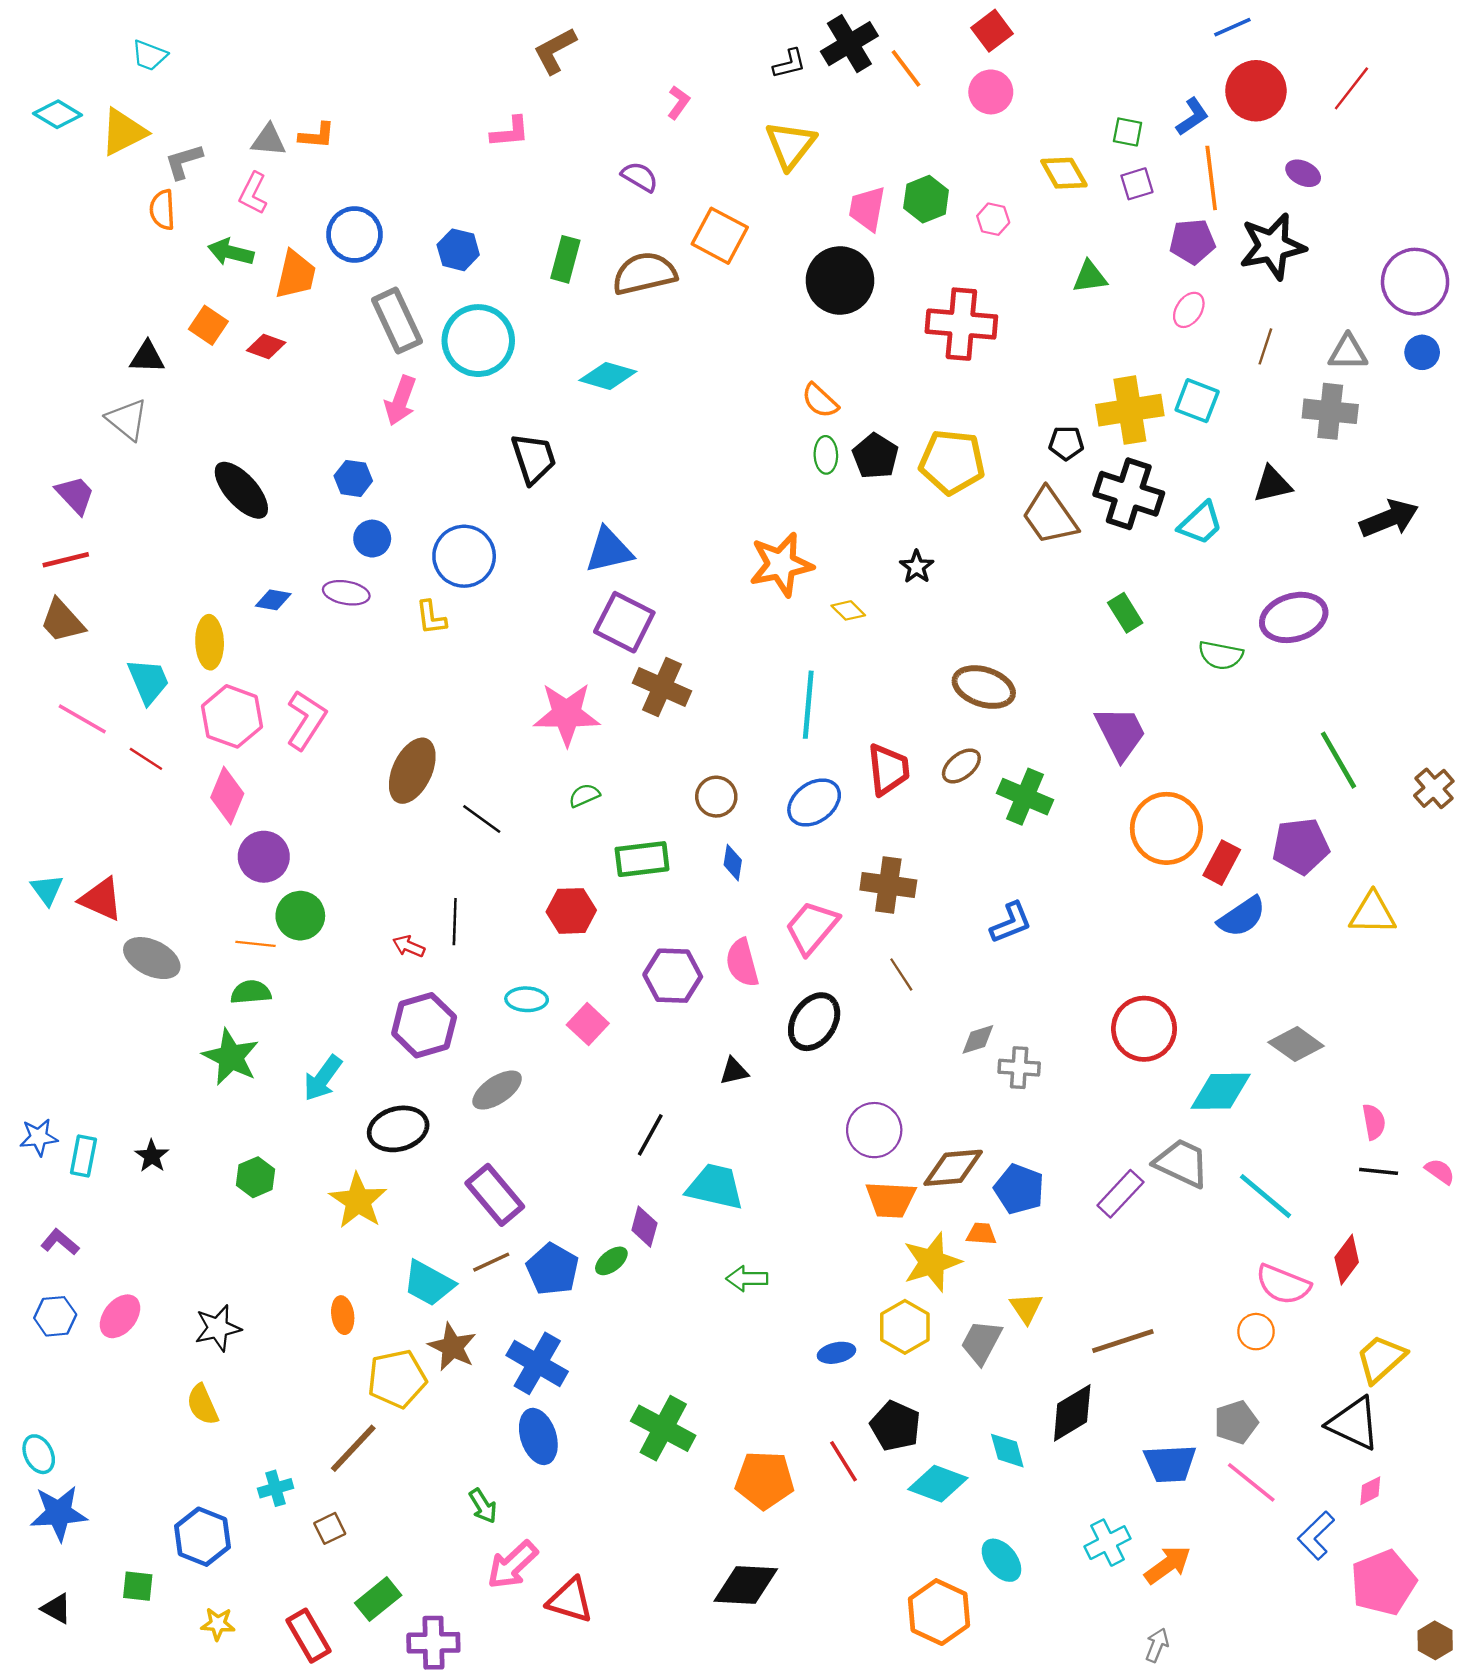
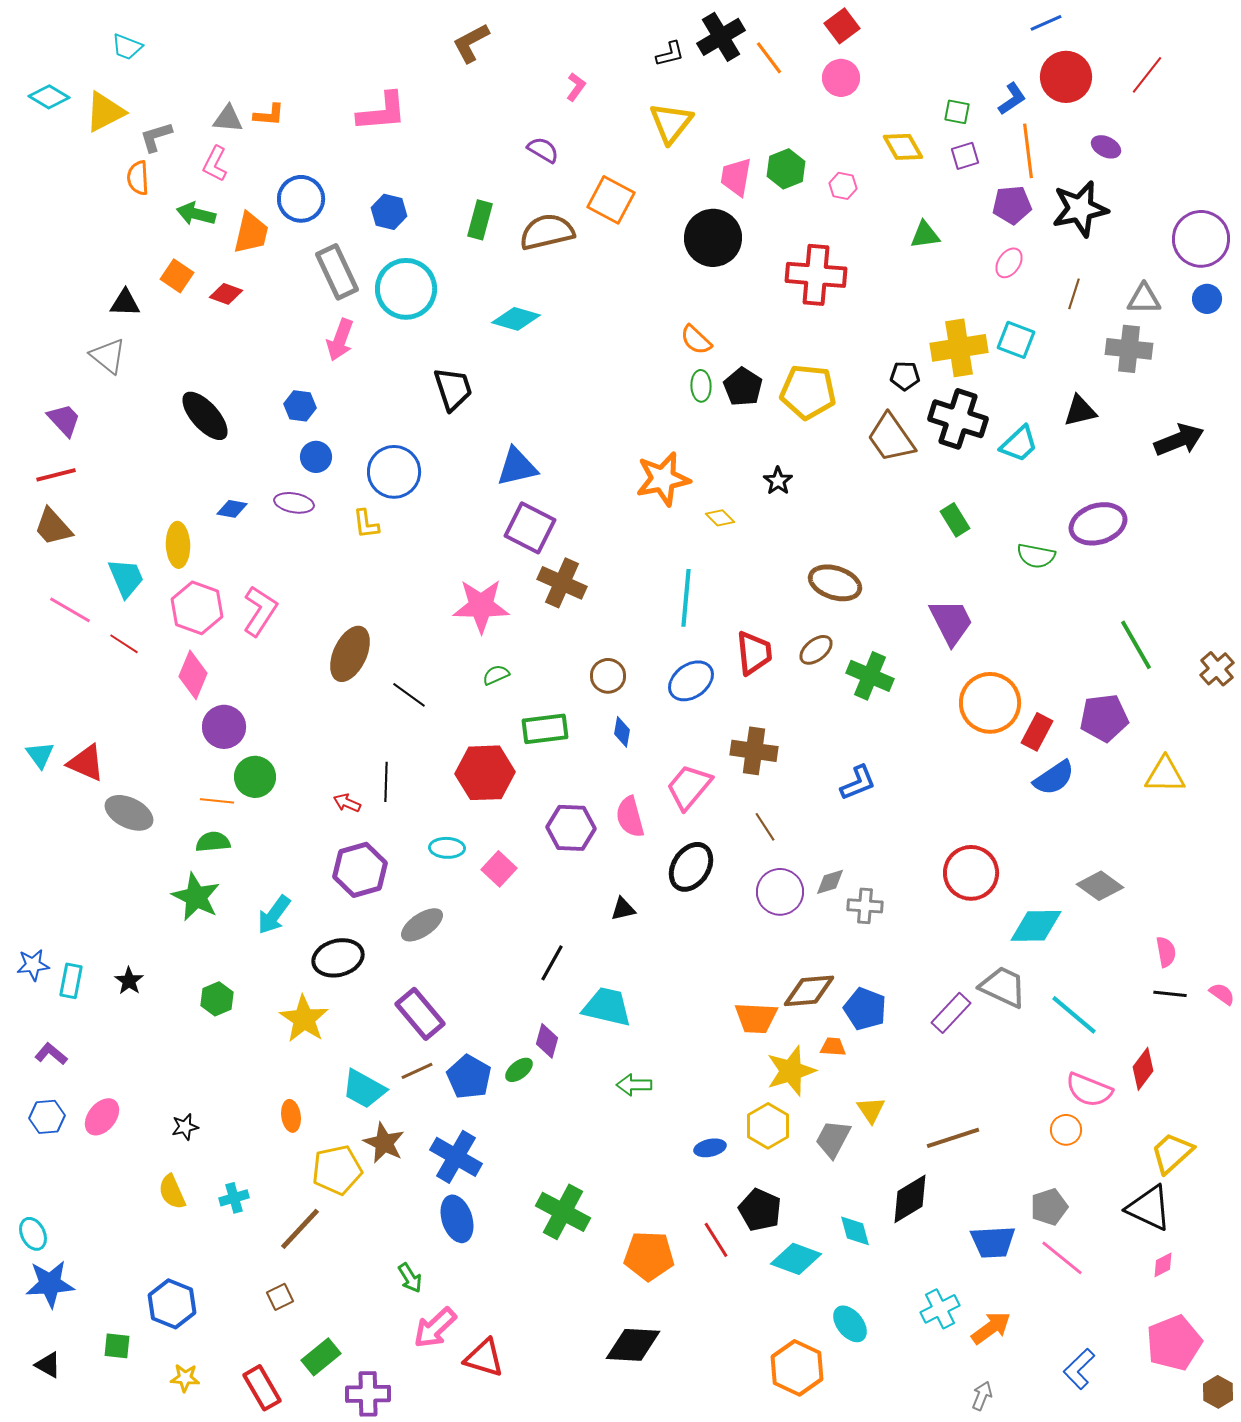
pink L-shape: (510, 132) -> (382, 112), moved, size x1.5
red hexagon: (571, 911) -> (485, 773), size x1.4
purple circle: (874, 1130) -> (780, 892), moved
black star: (218, 1328) -> (185, 1127), size x0.7
cyan cross: (276, 1488) -> (234, 1198), moved
blue L-shape: (1316, 1535) -> (1079, 1369), moved

